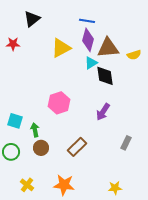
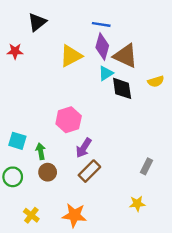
brown triangle: (108, 48) -> (126, 56), turned 30
yellow semicircle: (134, 55) -> (156, 81), moved
purple arrow: (103, 112) -> (84, 148), moved
yellow star: (115, 188) -> (137, 204), moved

